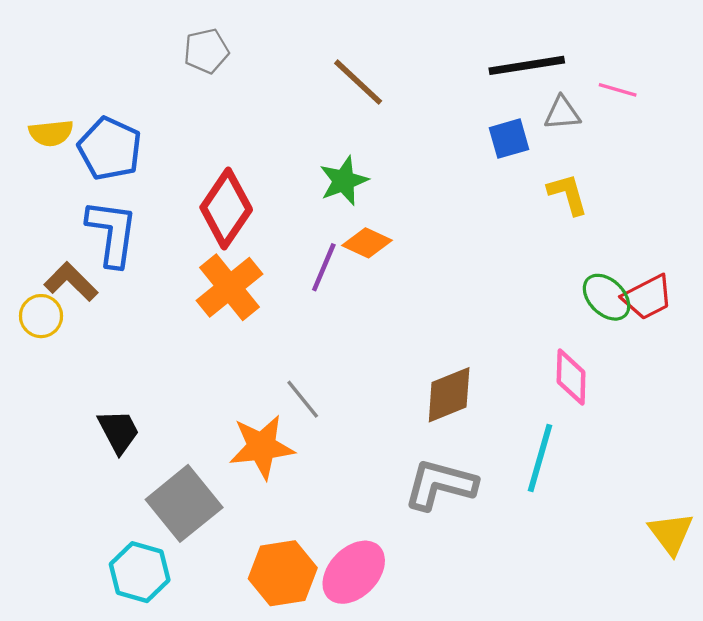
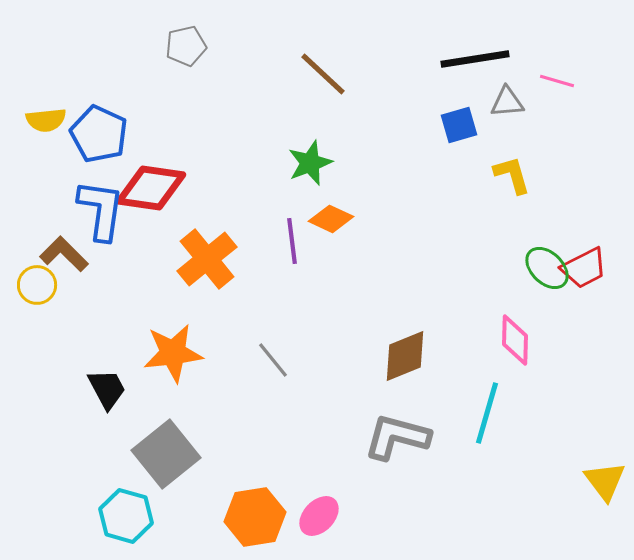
red diamond: (226, 208) -> (151, 188), moved, turned 64
purple line: (324, 267) -> (292, 241), turned -30
orange star: (262, 447) -> (173, 353), moved
pink ellipse: (354, 572) -> (319, 516), size x0.7

